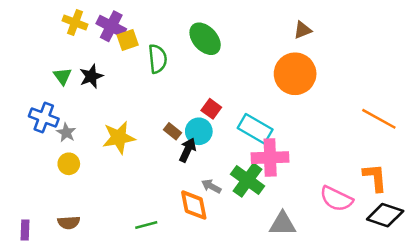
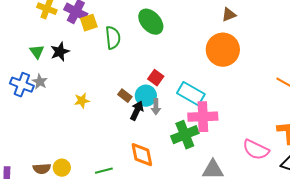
gray star: (66, 133) -> (40, 82), moved
yellow star: (119, 138) -> (82, 101), size x0.6
yellow circle: (69, 164) -> (62, 168), moved
green cross: (248, 180) -> (185, 135), turned 32
gray arrow: (211, 186) -> (156, 107), moved, turned -119

